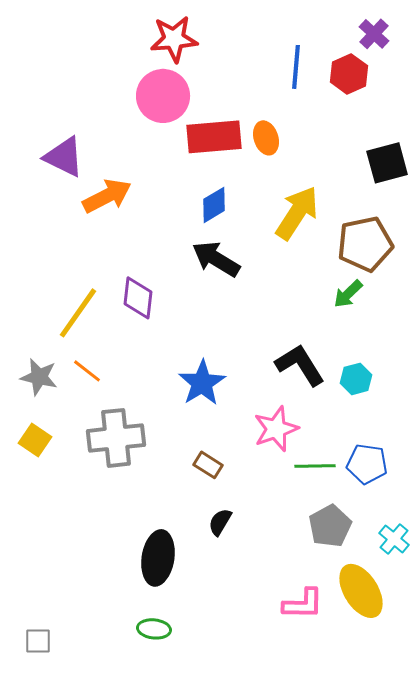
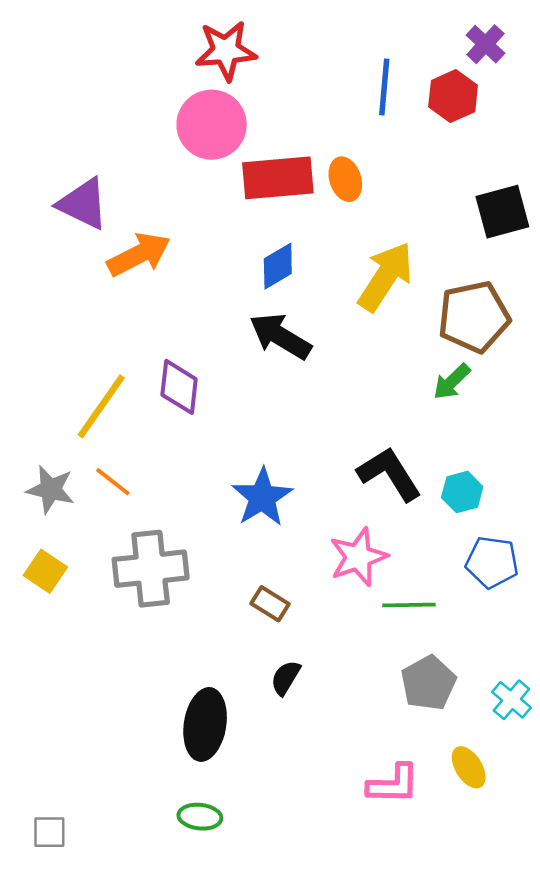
blue pentagon: (367, 464) -> (492, 562), moved
yellow ellipse: (361, 591) -> (469, 767), size x0.6

